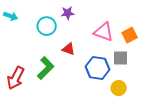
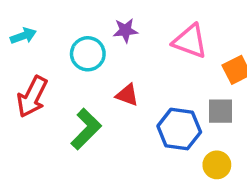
cyan arrow: (11, 16) -> (23, 36), turned -40
pink triangle: (104, 32) -> (190, 41), moved
red arrow: (16, 78) -> (32, 97), moved

